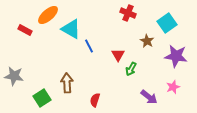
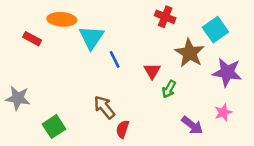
orange ellipse: (48, 15) -> (62, 19), turned 45
cyan triangle: (71, 29) -> (91, 37), turned 35
brown star: (147, 41) -> (190, 53), size x1.6
brown arrow: (67, 83) -> (104, 107), moved, turned -36

